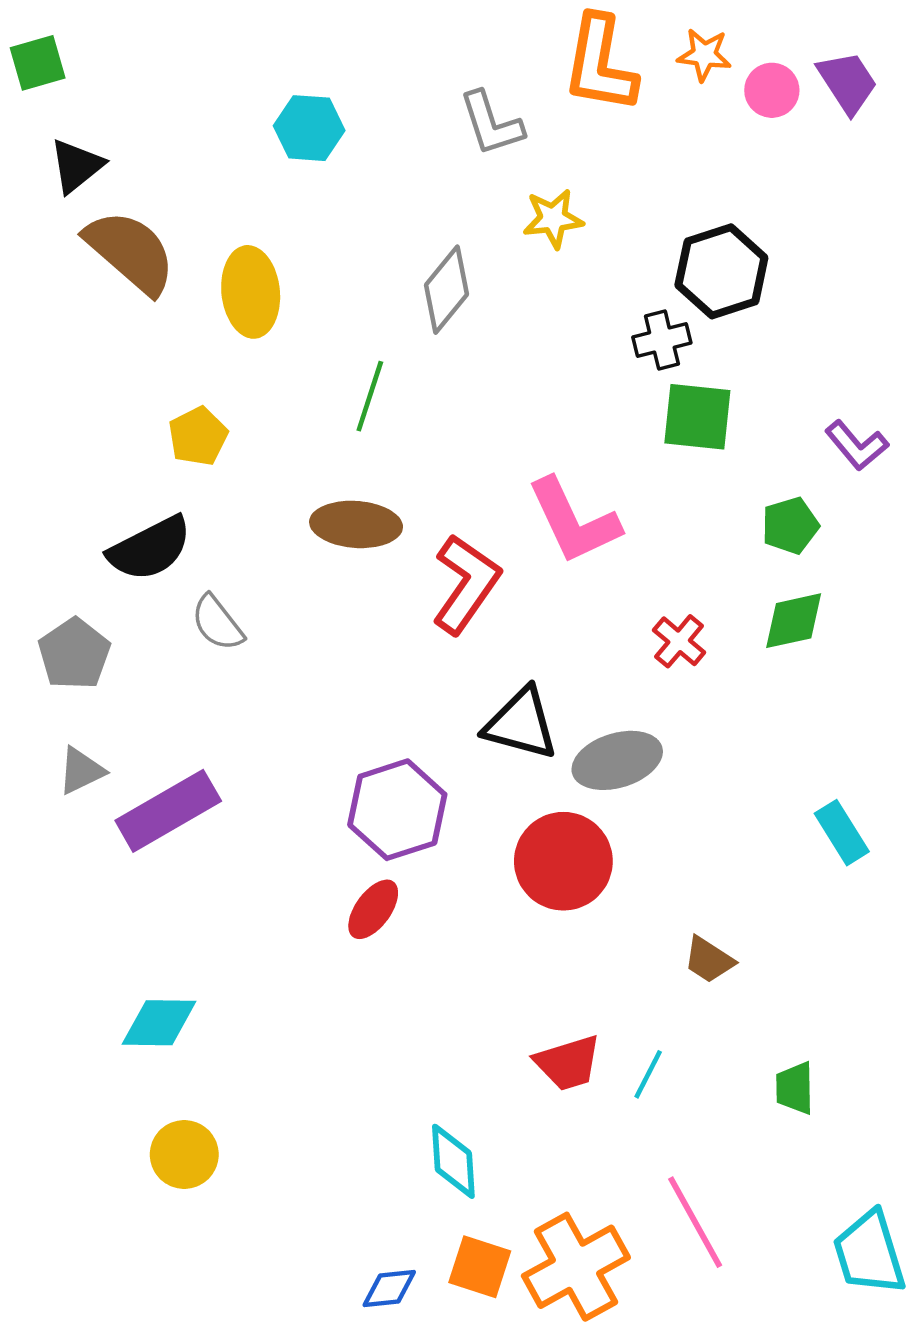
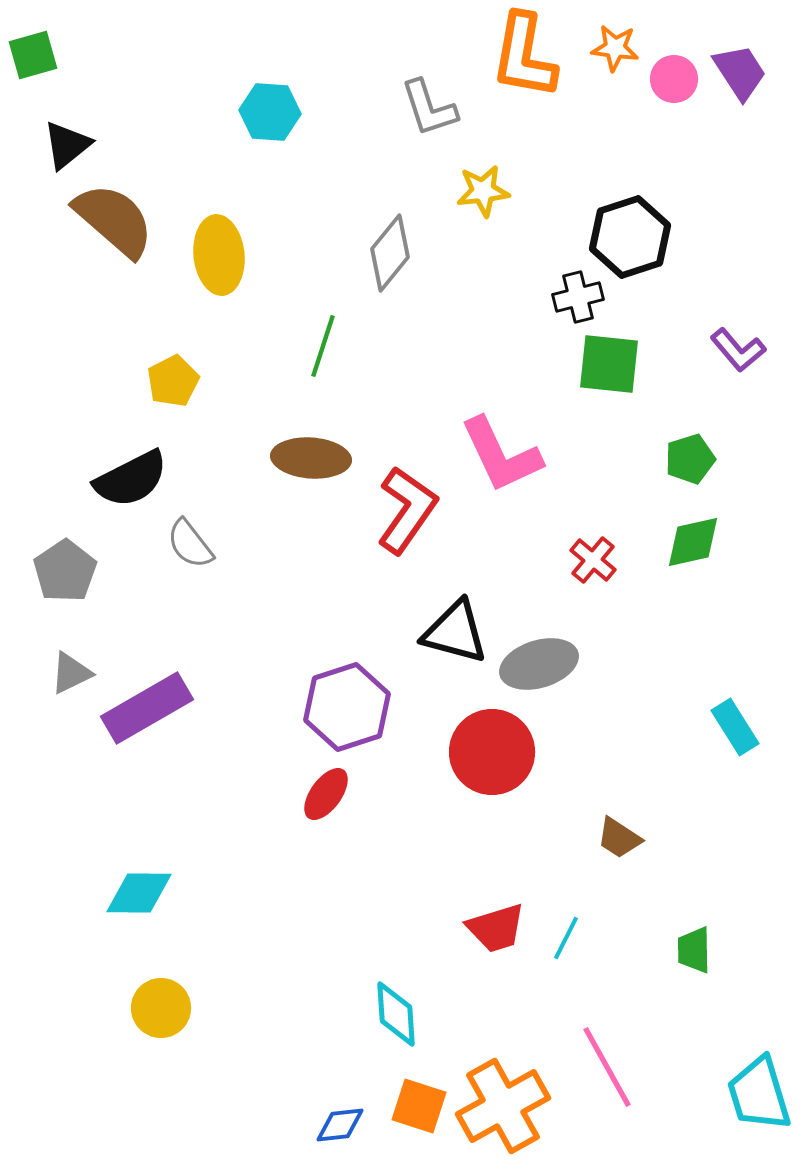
purple L-shape: (857, 445) -> (738, 350), moved

